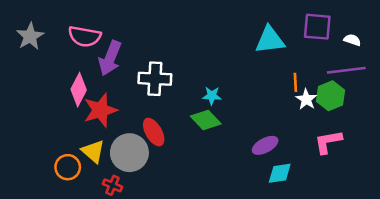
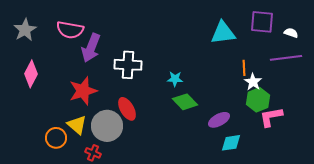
pink diamond: (79, 90) -> (31, 74), moved
green hexagon: (331, 96) -> (258, 100), moved
green diamond: (206, 120) -> (185, 102), moved

